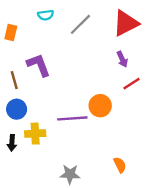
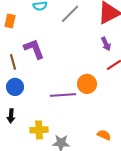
yellow cross: (35, 134) -> (39, 130), moved
orange semicircle: (120, 165) -> (104, 135), turned -40

